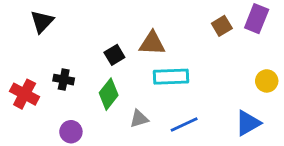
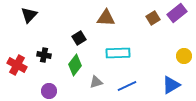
purple rectangle: (257, 19) -> (177, 13), turned 30
brown triangle: (152, 43) -> (106, 18), moved

